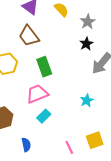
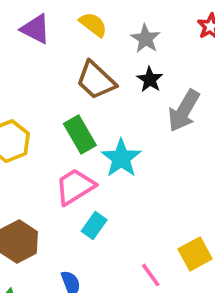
brown trapezoid: (29, 36) -> (96, 80), moved
cyan star: (87, 100) -> (121, 158), moved, size x1.5

